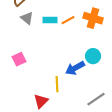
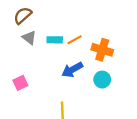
orange cross: (93, 18) -> (102, 50), moved
blue arrow: (75, 68) -> (72, 70), moved

